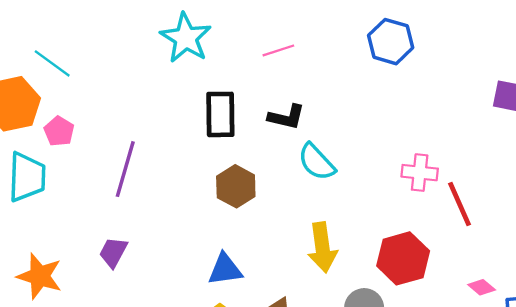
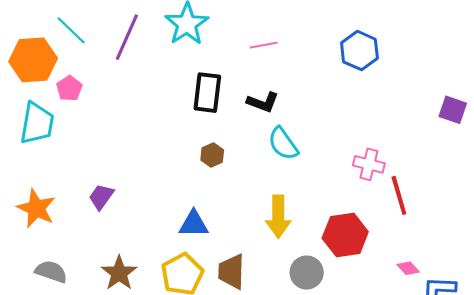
purple line: (125, 169) -> (127, 37), moved
brown hexagon: (236, 186) -> (212, 155), size x0.7

